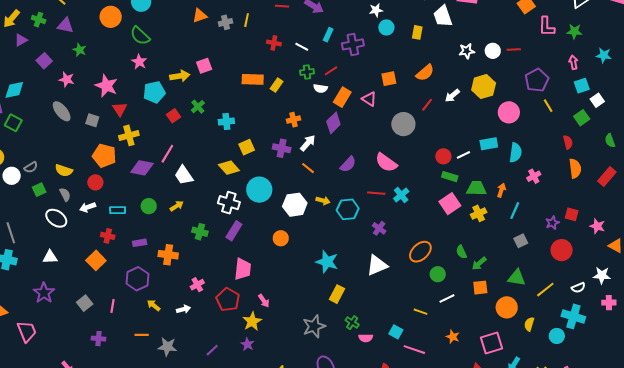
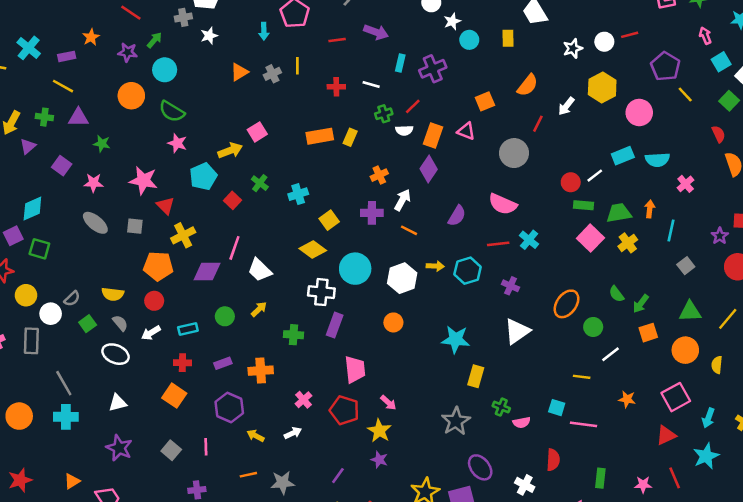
cyan semicircle: (516, 153) -> (657, 160), turned 90

